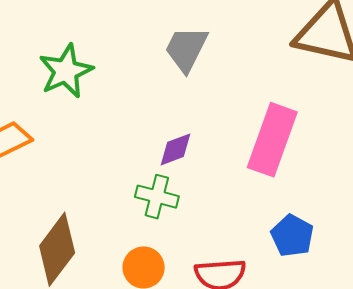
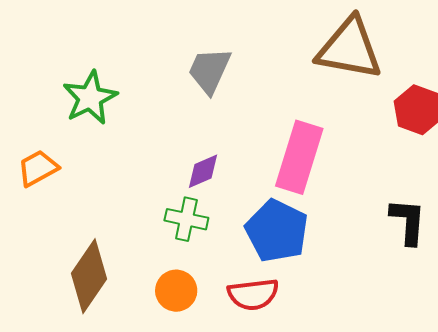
blue pentagon: (292, 236) -> (277, 231), moved, size x1.5

